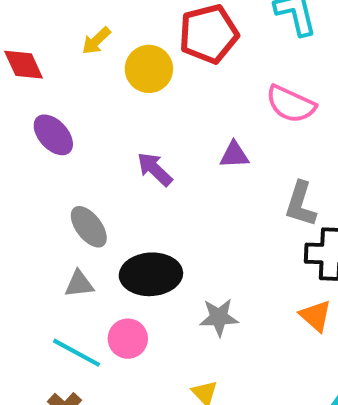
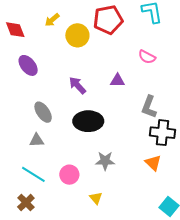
pink semicircle: (291, 104) -> (147, 57), size x0.7
black ellipse: (151, 274) -> (88, 121), moved
pink circle: (128, 339) -> (69, 175), moved

